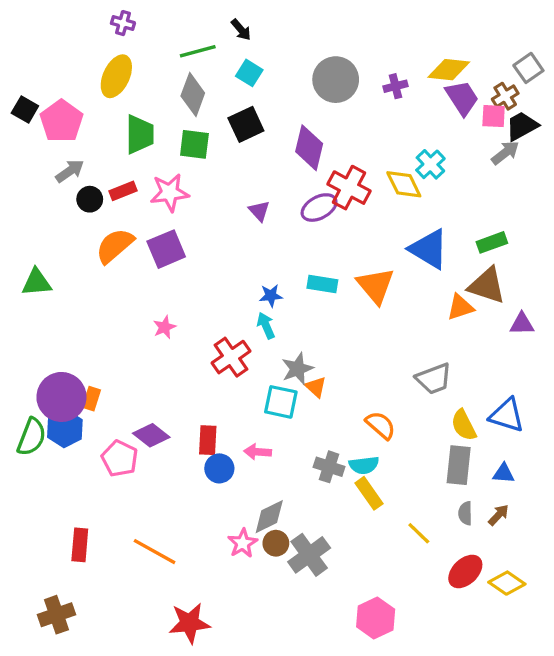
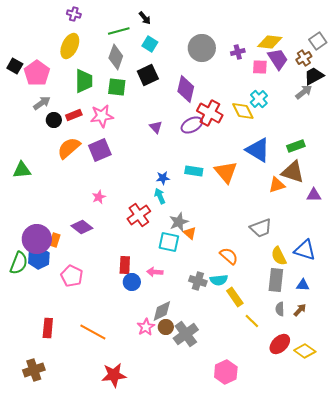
pink square: (494, 116) -> (260, 67), moved
purple diamond: (151, 435) -> (82, 227), moved
yellow rectangle: (369, 493) -> (235, 297), moved

